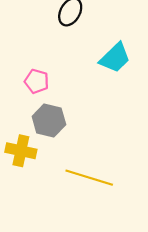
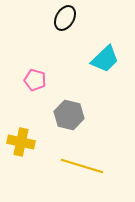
gray hexagon: (49, 121) -> (69, 115), moved

